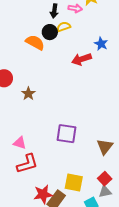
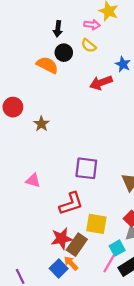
black arrow: (54, 11) -> (58, 29), moved
yellow semicircle: (64, 27) -> (89, 46), moved, turned -120
red L-shape: (27, 164) -> (71, 204), moved

